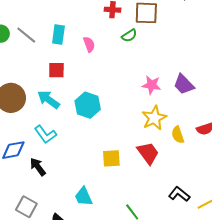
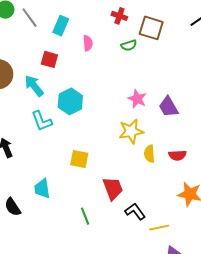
cyan L-shape: (45, 134) -> (42, 121), moved
red trapezoid: (148, 153) -> (113, 188), moved

